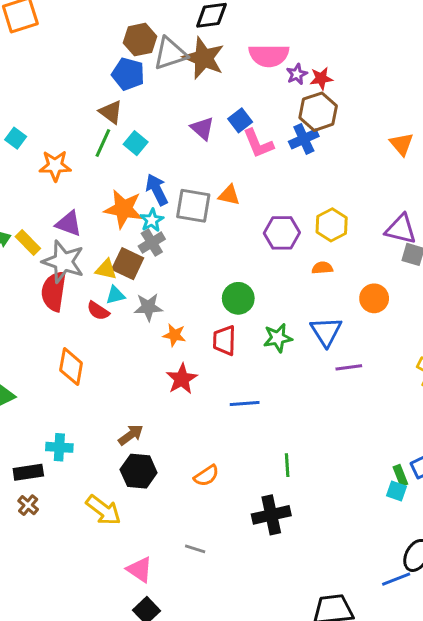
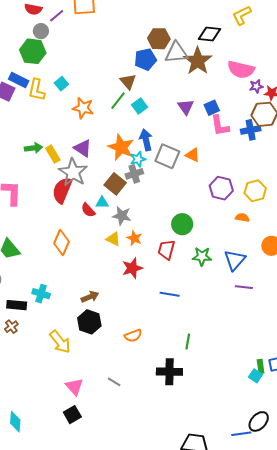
blue pentagon: (128, 74) -> (146, 59), turned 30
yellow triangle: (106, 269) -> (113, 239), moved

